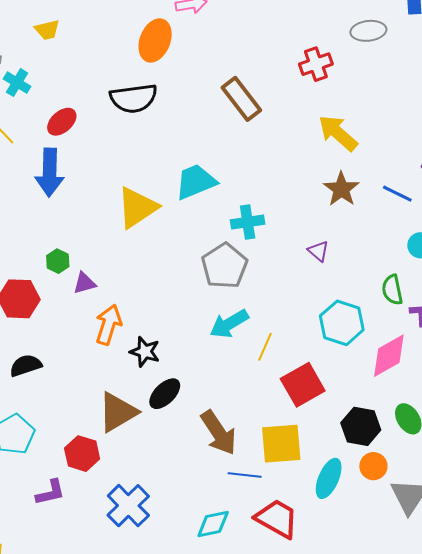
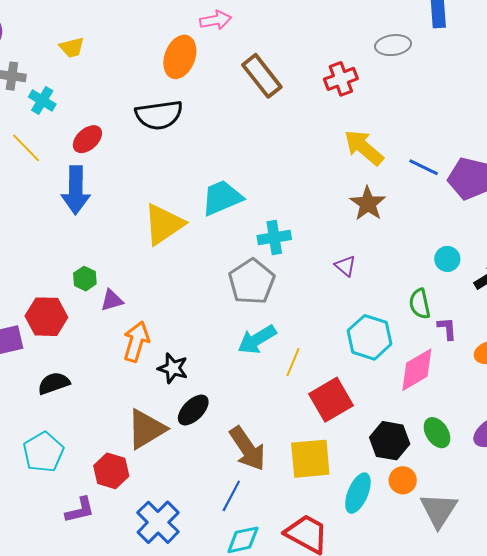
brown rectangle: (241, 99) -> (262, 76), moved
blue line: (397, 194) -> (424, 167), moved
blue line: (245, 475) -> (231, 496), moved, turned -68

